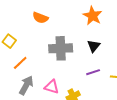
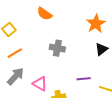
black triangle: (94, 46) -> (101, 49), moved
gray cross: (61, 48) -> (57, 48), size x0.7

